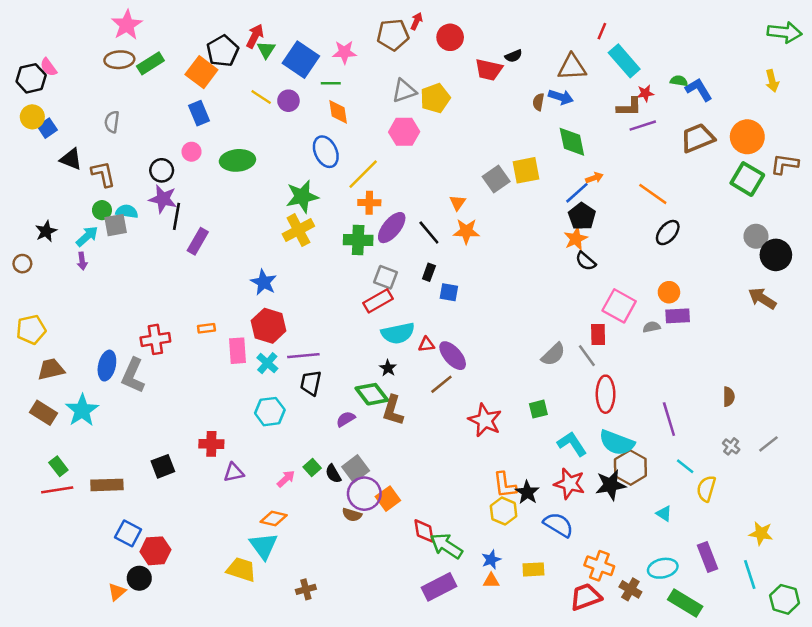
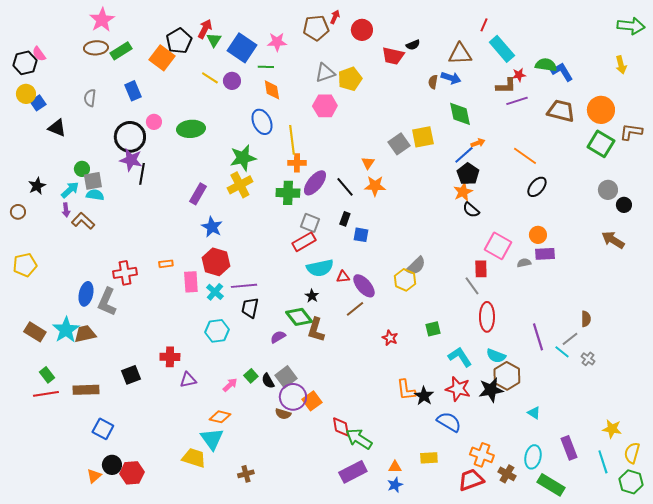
green semicircle: (679, 81) -> (546, 65), size x1.5
blue rectangle: (199, 113) -> (133, 91), moved
brown trapezoid: (698, 138) -> (561, 111), turned 36
black circle: (162, 170) -> (130, 137), size x1.6
brown L-shape: (103, 174) -> (83, 221), moved, turned -35
yellow line: (363, 174) -> (292, 140), turned -52
cyan semicircle: (127, 211) -> (95, 195), moved
purple rectangle: (198, 241) -> (198, 194), moved
black circle: (776, 255) -> (624, 205), size x0.6
gray semicircle: (553, 354) -> (416, 266), moved
brown trapezoid: (51, 369) -> (85, 334), moved
red star: (485, 420) -> (390, 338), size x0.6
cyan semicircle: (617, 443) -> (496, 356), size x0.7
gray line: (768, 444) -> (570, 339), moved
cyan line: (685, 466) -> (562, 352), moved
yellow semicircle: (706, 489) -> (632, 453), moved
yellow hexagon: (504, 511) -> (405, 280), moved
red hexagon: (155, 551) -> (132, 473), moved
blue star: (491, 560) -> (395, 485), moved
cyan ellipse: (663, 568) -> (533, 457), turned -65

